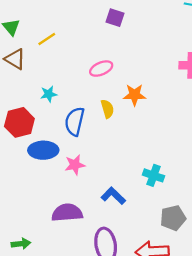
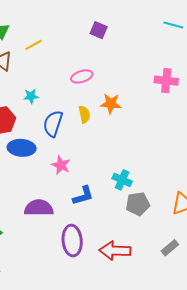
pink star: (75, 165) -> (61, 165), moved, turned 30
blue L-shape: (113, 196) -> (83, 196), turned 115
gray pentagon: (173, 218) -> (138, 204), moved

